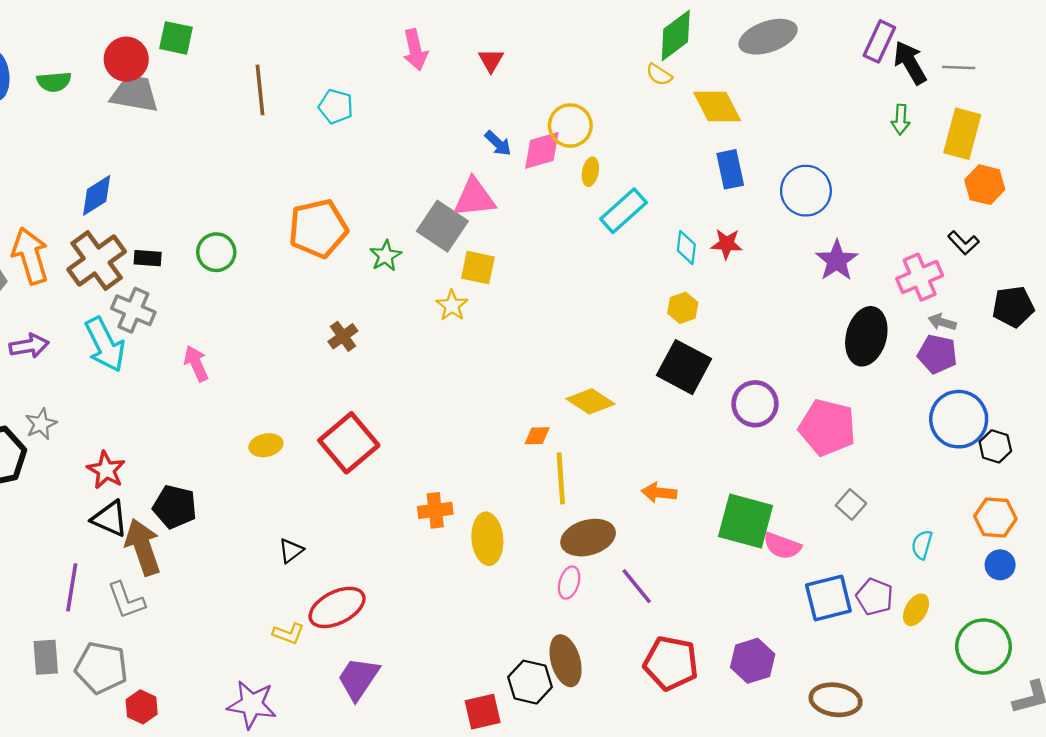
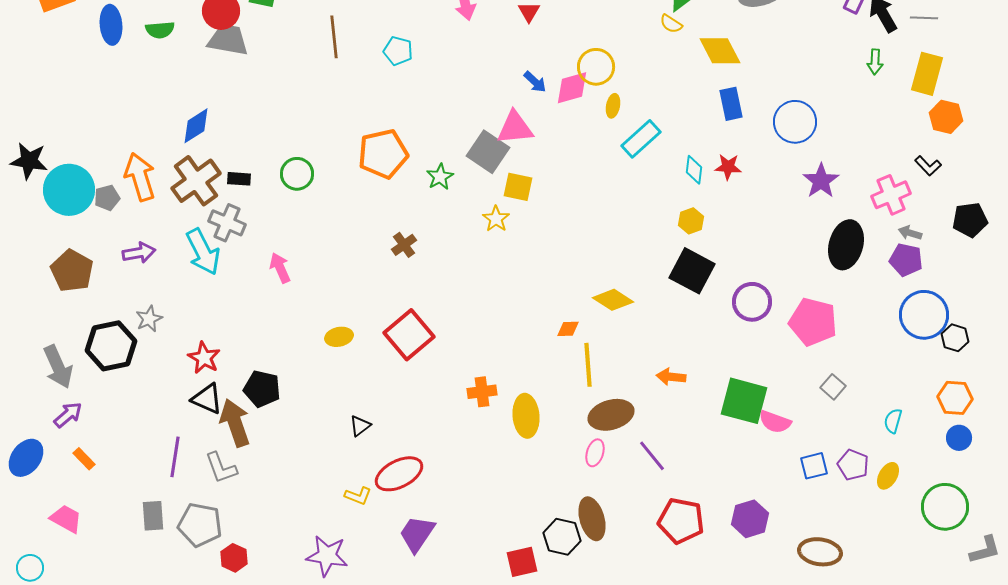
blue square: (828, 598) -> (814, 466), size x0.7

